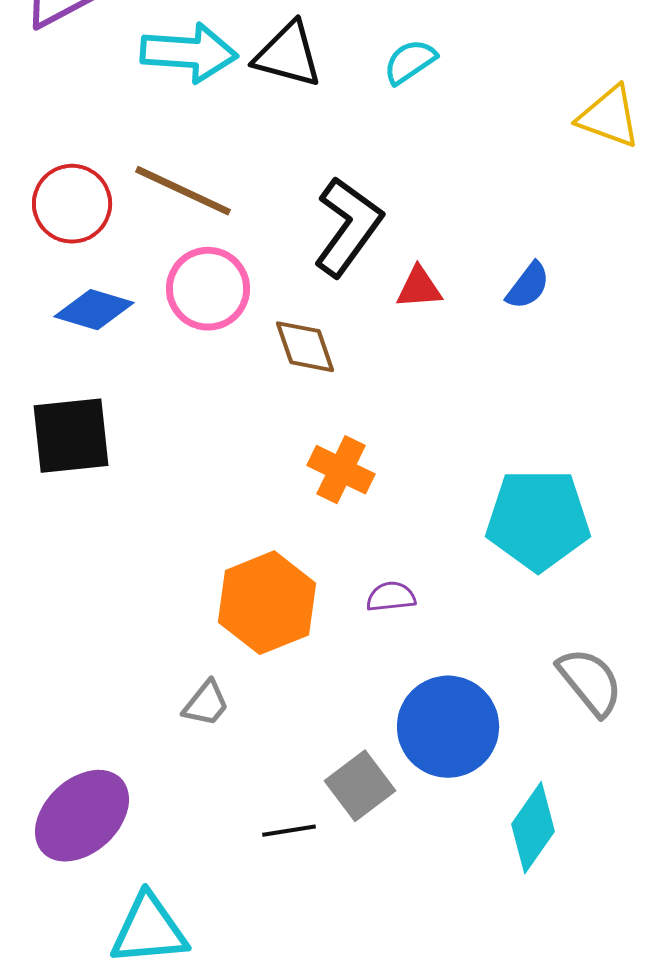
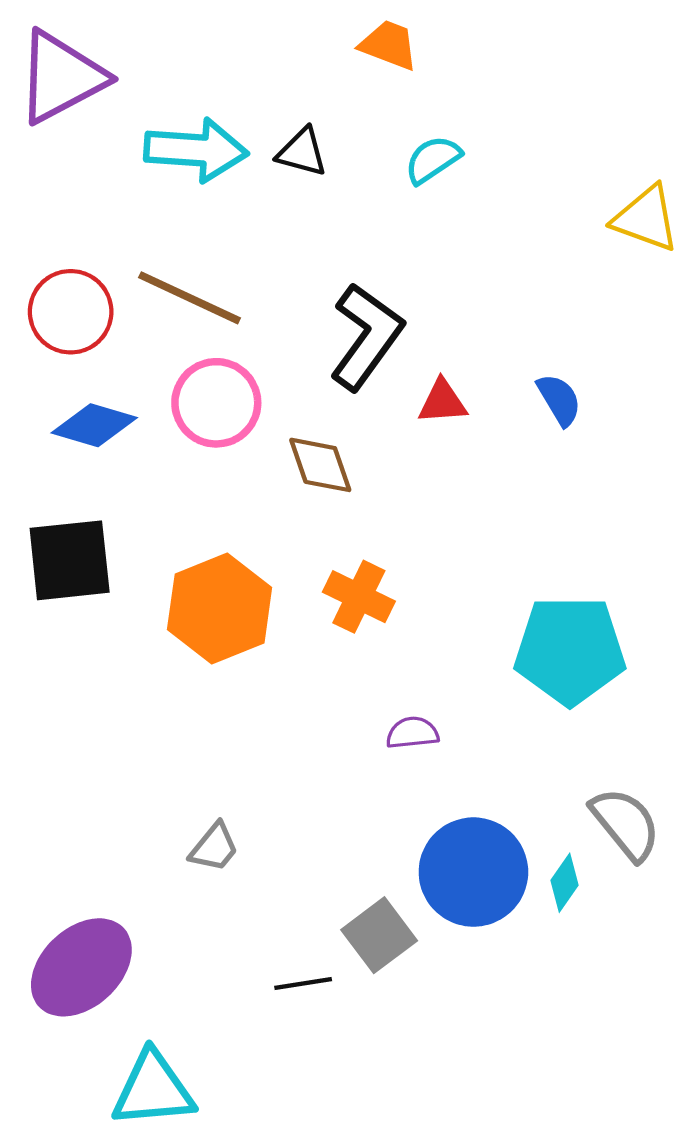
black triangle: (288, 55) -> (302, 152), size x0.7
blue semicircle: (528, 286) -> (559, 400), turned -68
orange hexagon: (267, 603) -> (220, 608), moved
cyan diamond: (533, 828) -> (565, 883), moved, size x0.6

